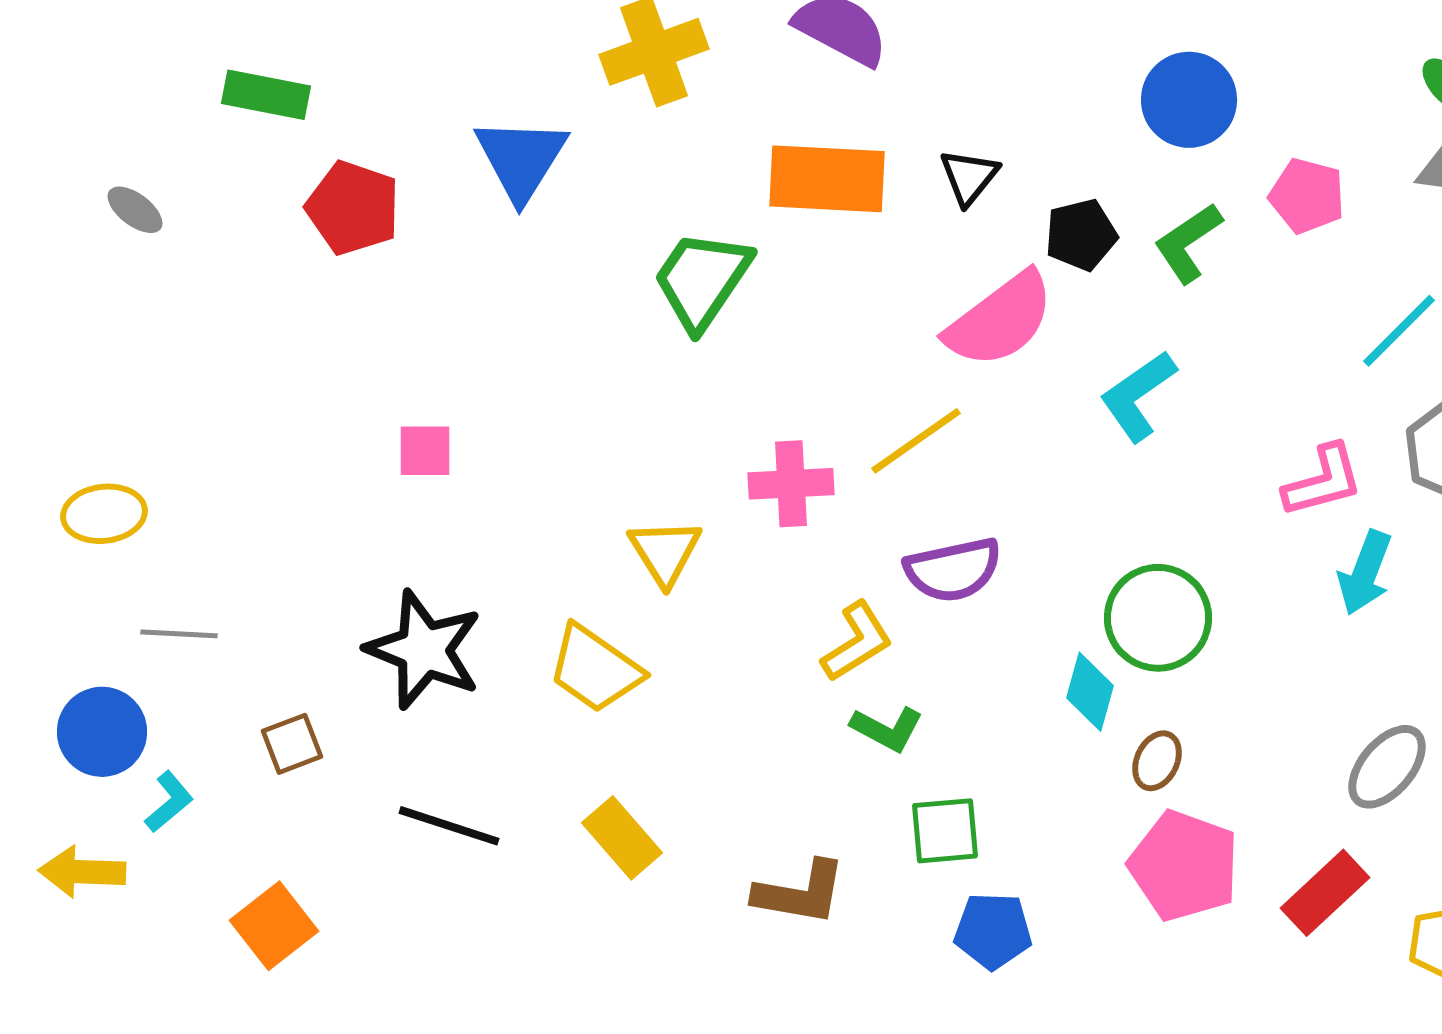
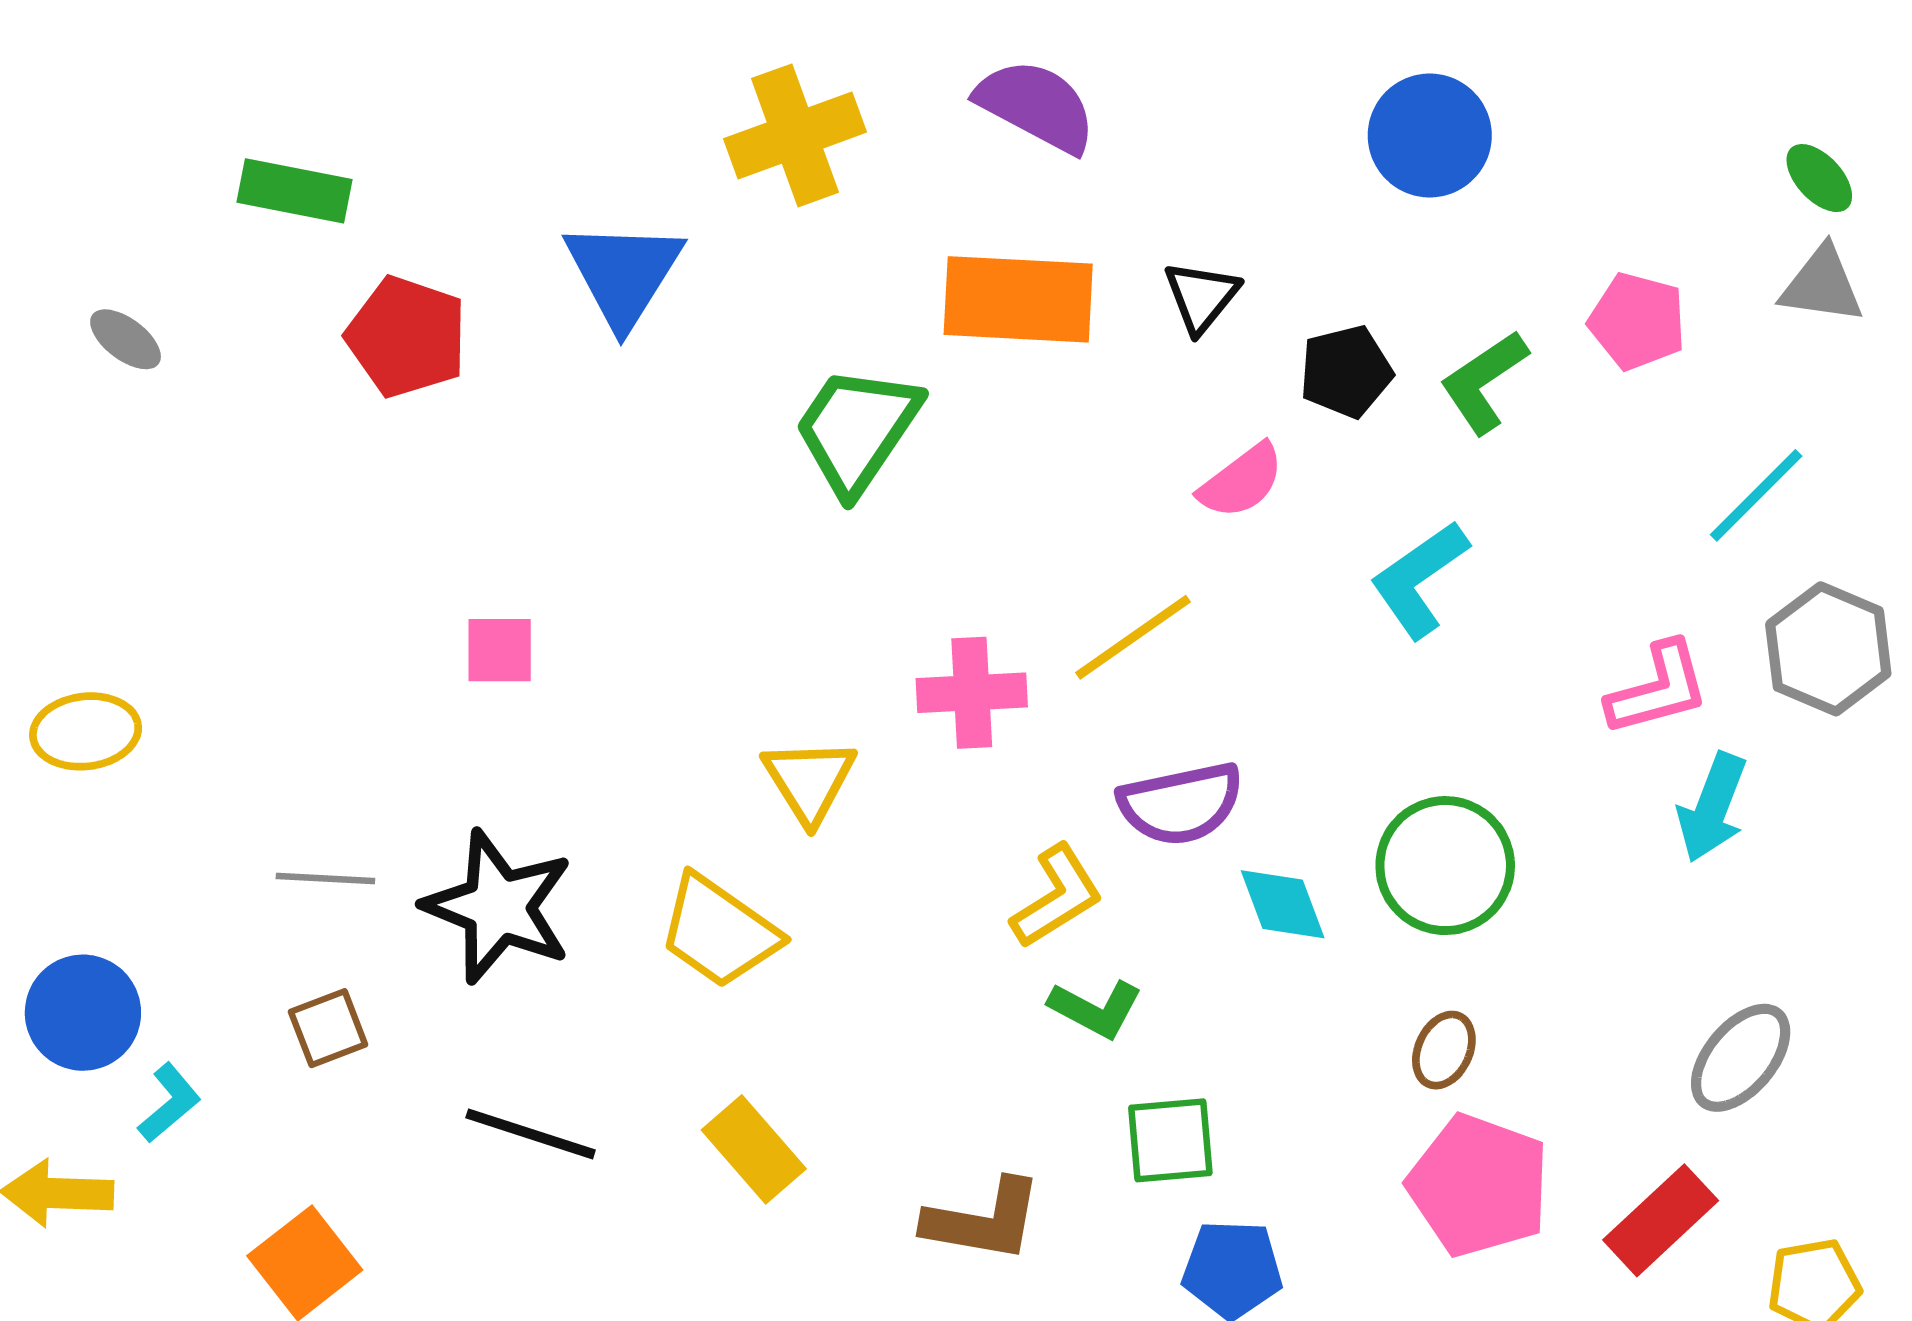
blue circle: (1189, 100) -> (1430, 135), moved
pink semicircle: (1000, 320) -> (1241, 481), size x0.6
gray line: (179, 634) -> (325, 878), moved
cyan diamond: (1090, 692) -> (1283, 904), moved, turned -36

